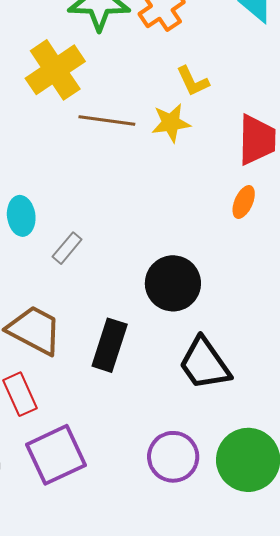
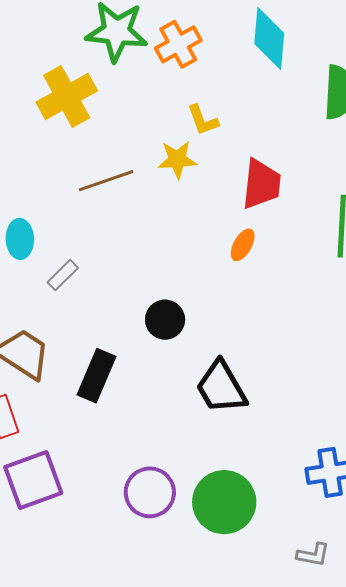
brown line: (107, 120) -> (106, 181), moved, turned -32
black circle: (173, 283) -> (165, 320), size x0.7
black trapezoid: (205, 364) -> (221, 387), moved

